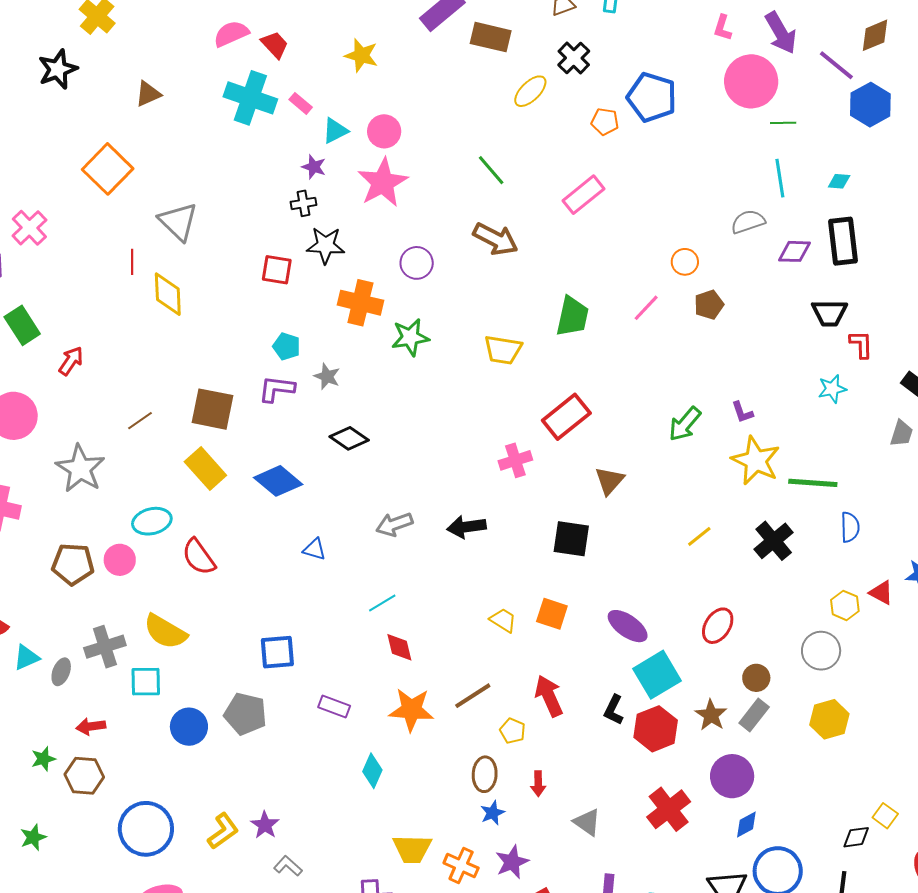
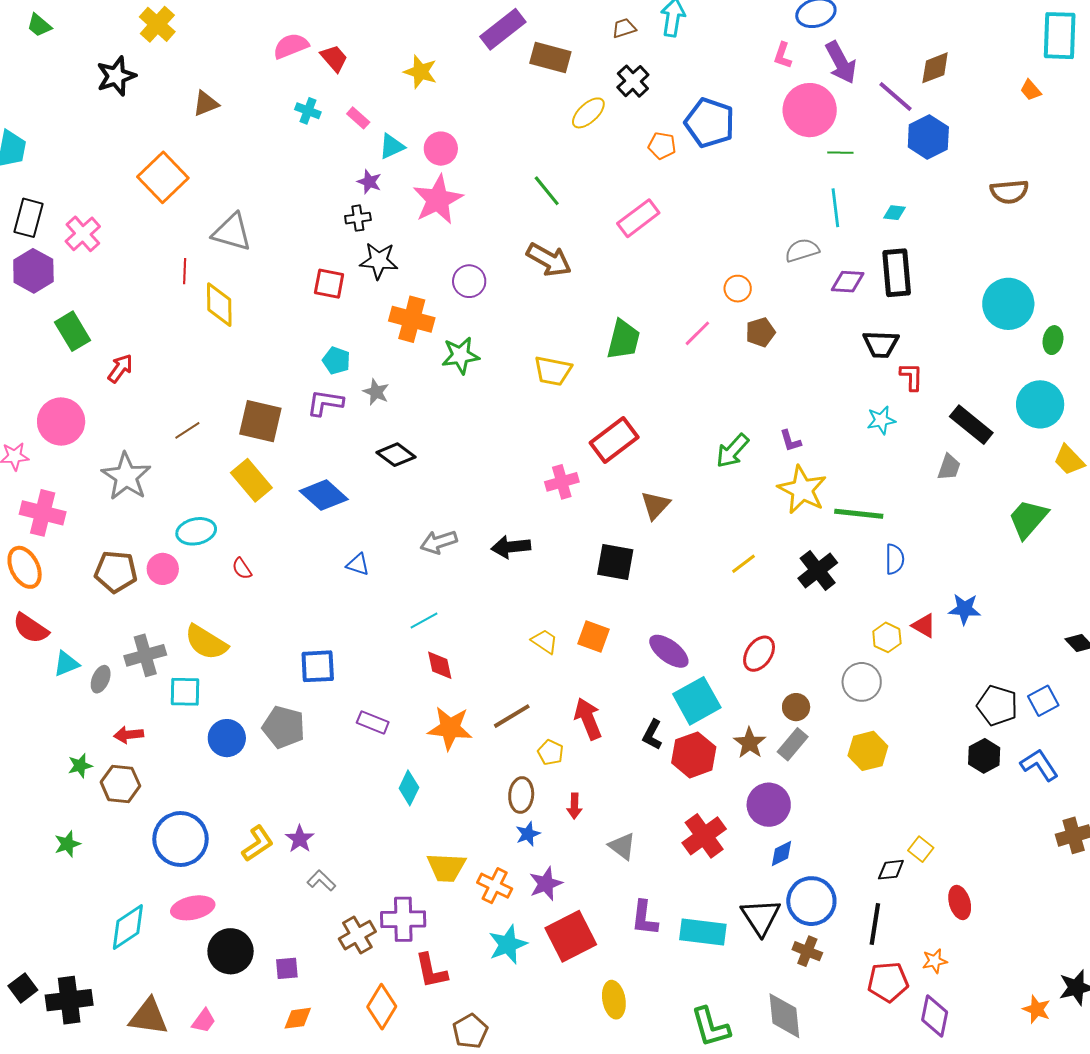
cyan cross: (250, 98) -> (308, 111), size x0.5
gray triangle: (178, 222) -> (232, 232), turned -30
red semicircle: (199, 557) -> (242, 569), size x0.6

